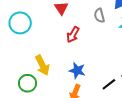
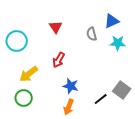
red arrow: (73, 35) -> (59, 60), moved
yellow arrow: (42, 65) -> (29, 74), moved, turned 78

